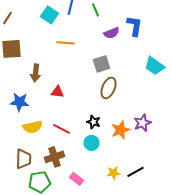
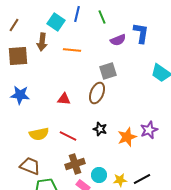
brown arrow: (36, 73) -> (42, 42), moved
brown ellipse: (108, 88) -> (97, 93), moved
blue star: (20, 102) -> (20, 95), moved
cyan circle: (92, 143) -> (99, 175), moved
brown cross: (54, 157) -> (75, 164), moved
brown trapezoid: (24, 159) -> (30, 166), turned -70

